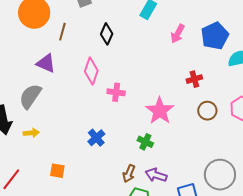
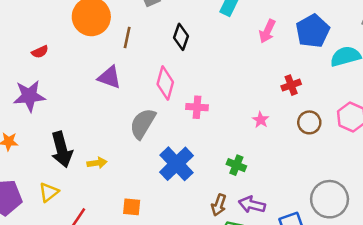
gray semicircle: (30, 96) -> (143, 124), moved
pink star: (160, 111) -> (261, 120), moved, size x0.5
blue cross: (96, 138) -> (176, 164), size x1.6

